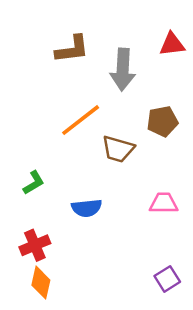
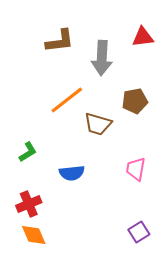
pink trapezoid: (164, 203) -> (136, 169), turned -80
orange diamond: (41, 283) -> (34, 235), turned -36

